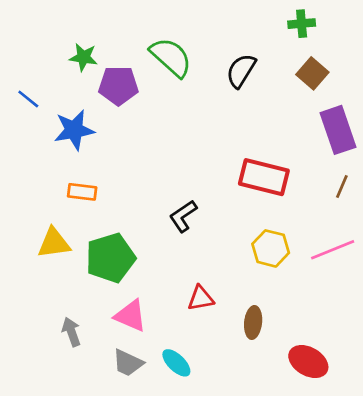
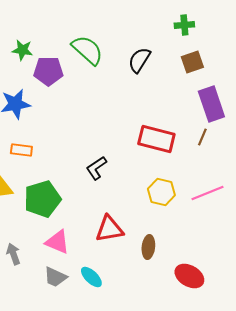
brown square: (312, 73) -> (192, 62), turned 30
brown line: (342, 186) -> (202, 137), moved
red triangle: (201, 298) -> (109, 229), size x1.4

